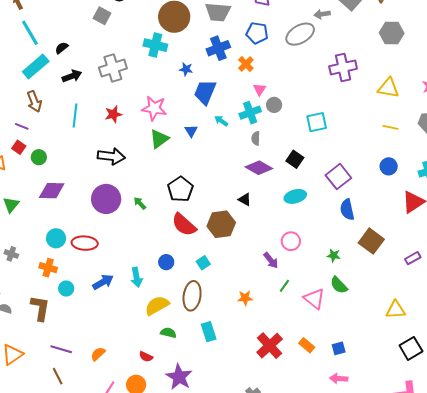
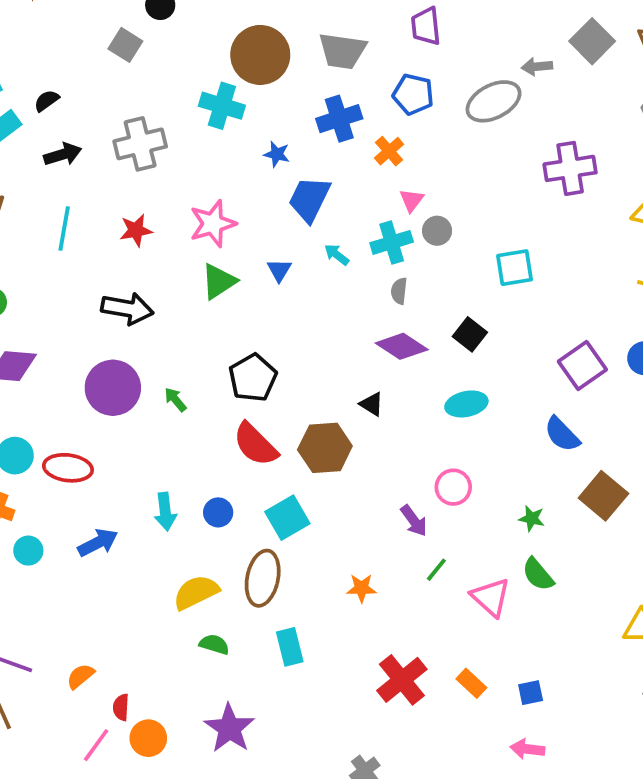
pink star: (154, 108) -> (213, 224), turned -30
purple square: (338, 177) -> (582, 366), moved
blue semicircle: (347, 210) -> (562, 434), turned -35
cyan square: (203, 263) -> (287, 518), size x1.6
cyan arrow: (137, 277) -> (165, 512), moved
red semicircle: (146, 357) -> (121, 707), moved, turned 64

